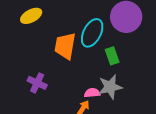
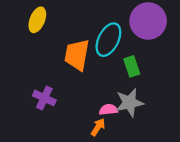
yellow ellipse: (31, 16) -> (37, 20), turned -40

